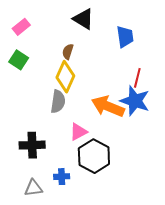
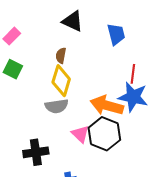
gray semicircle: (58, 101) -> (57, 106), turned 80
pink triangle: (78, 132) -> (80, 134), turned -42
black hexagon: (94, 156) -> (104, 134), moved

